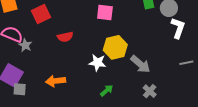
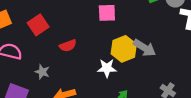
gray star: (25, 45) -> (42, 72), moved
gray arrow: (140, 64) -> (145, 48), moved

